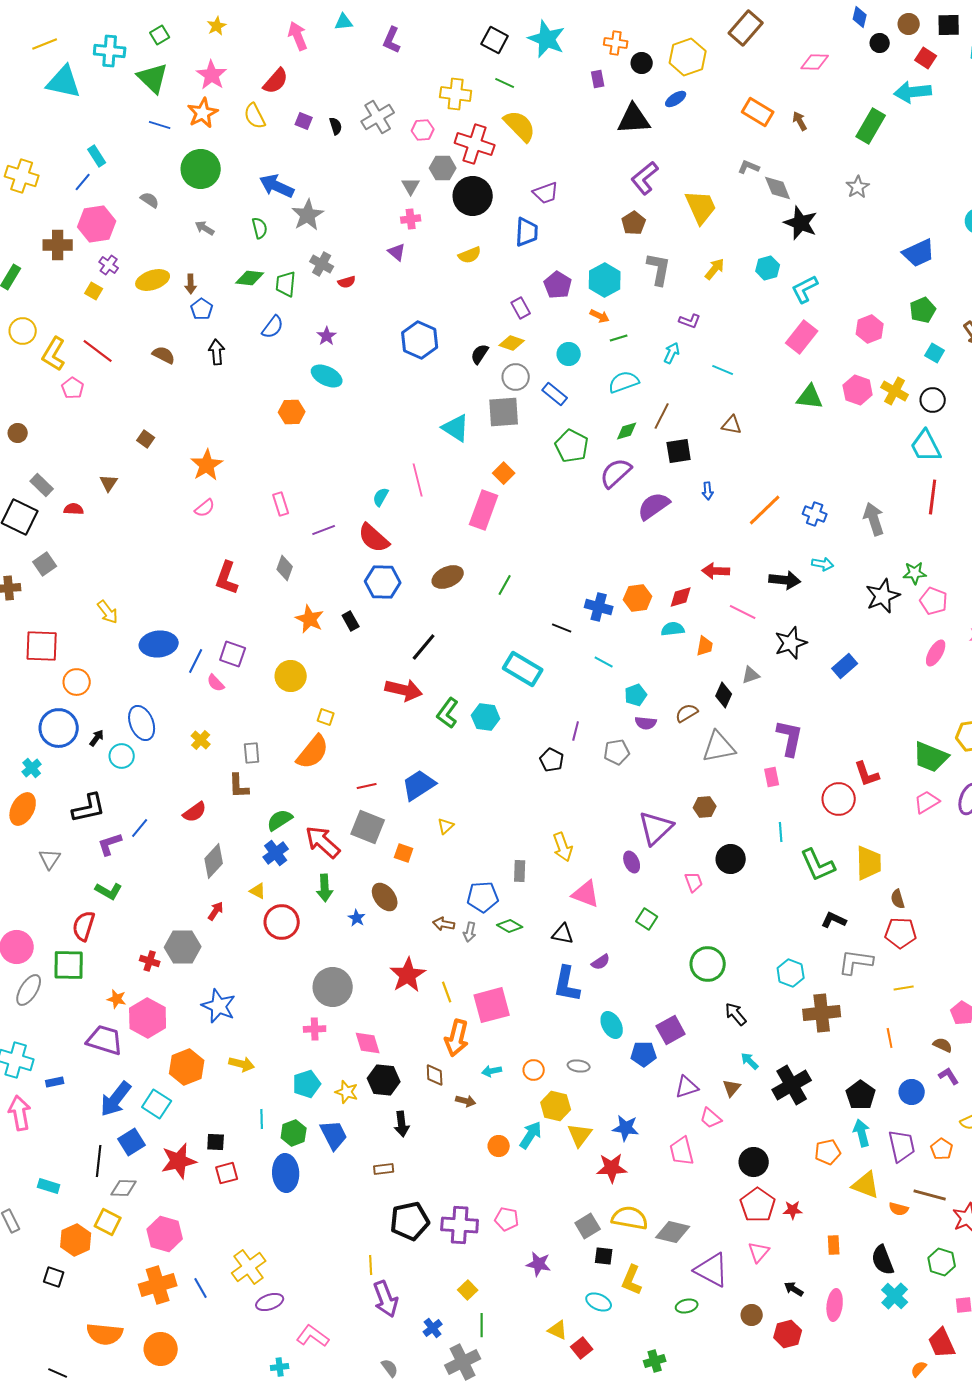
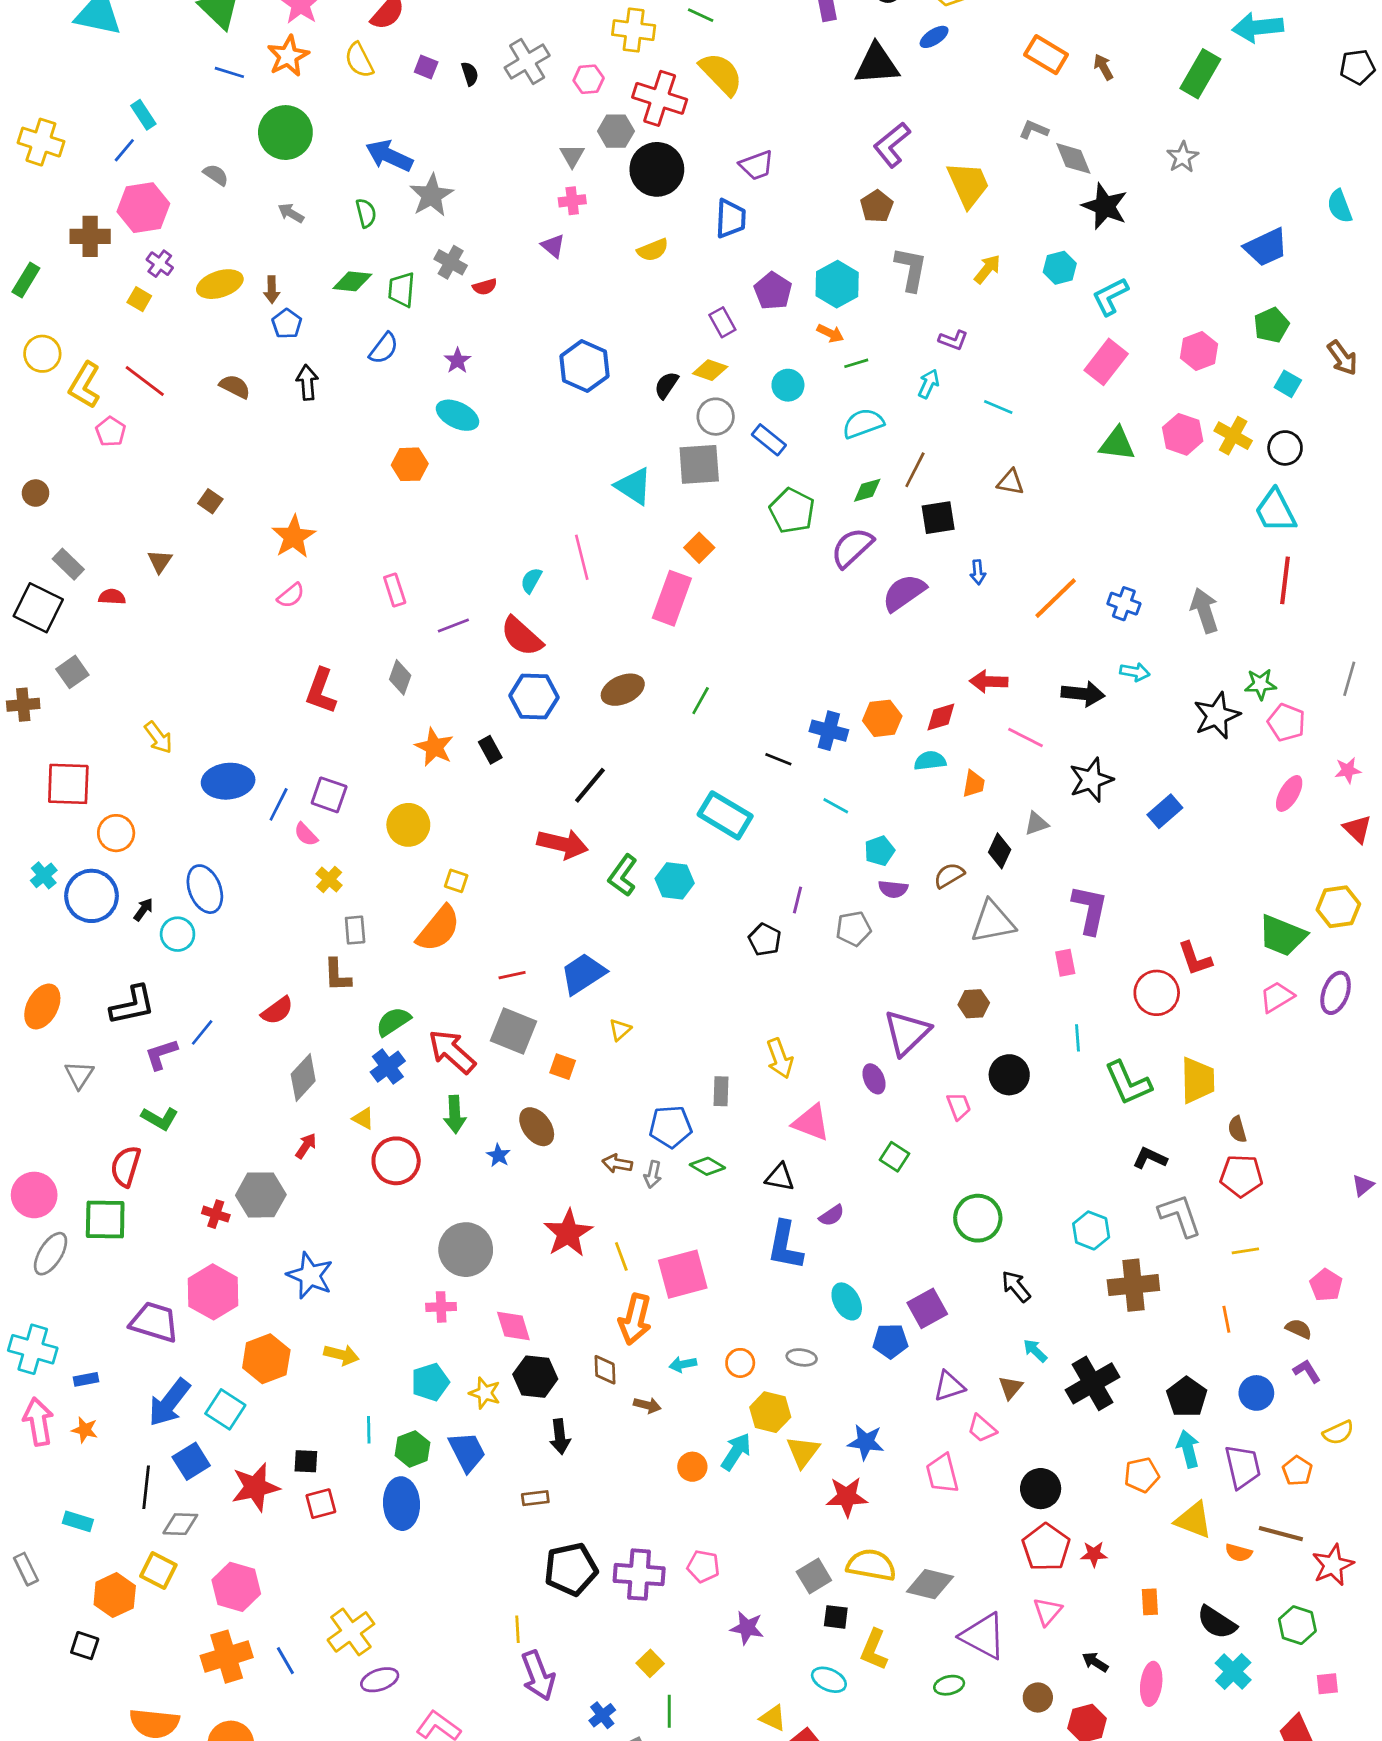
yellow cross: (201, 740) -> (329, 879), moved
cyan cross: (32, 768) -> (44, 875), moved
gray L-shape: (856, 962) -> (1180, 1215), turned 63
orange star: (117, 999) -> (85, 1430), moved
black semicircle: (883, 1260) -> (1217, 1622), turned -36

